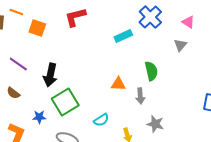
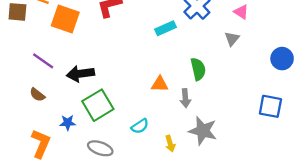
orange square: (37, 28) -> (65, 19), size x1.4
black arrow: (50, 75) -> (80, 74), turned 70
gray star: (155, 124) -> (203, 131), size x1.4

